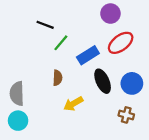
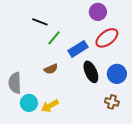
brown semicircle: (57, 78) -> (51, 69), turned 64
yellow arrow: (73, 104) -> (50, 106), moved
cyan circle: (18, 121) -> (29, 103), moved

